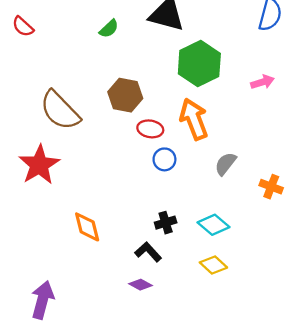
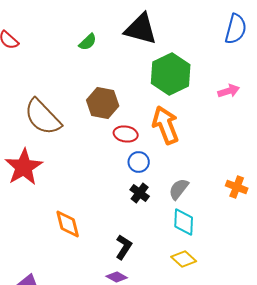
gray semicircle: (225, 164) -> (179, 189), moved
black cross: (166, 223) -> (140, 193), moved, turned -36
cyan diamond: (213, 225) -> (184, 222), turned 52
black L-shape: (148, 252) -> (124, 247), turned 75

